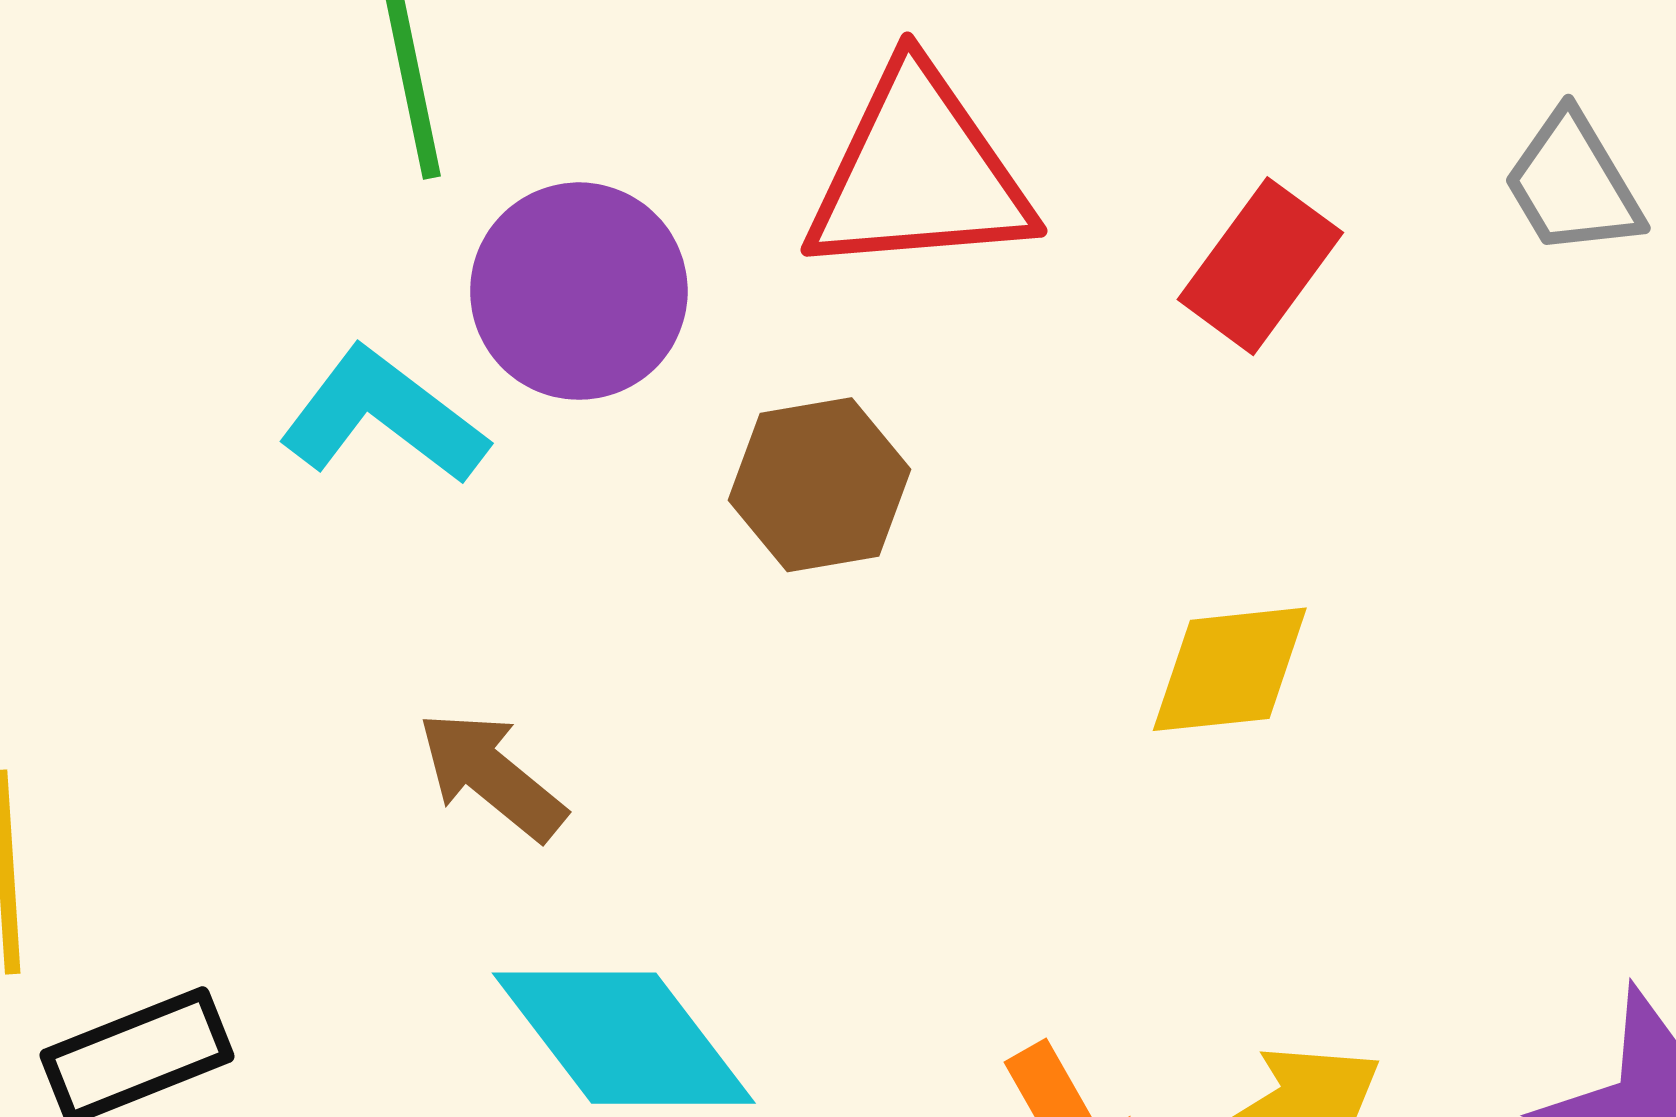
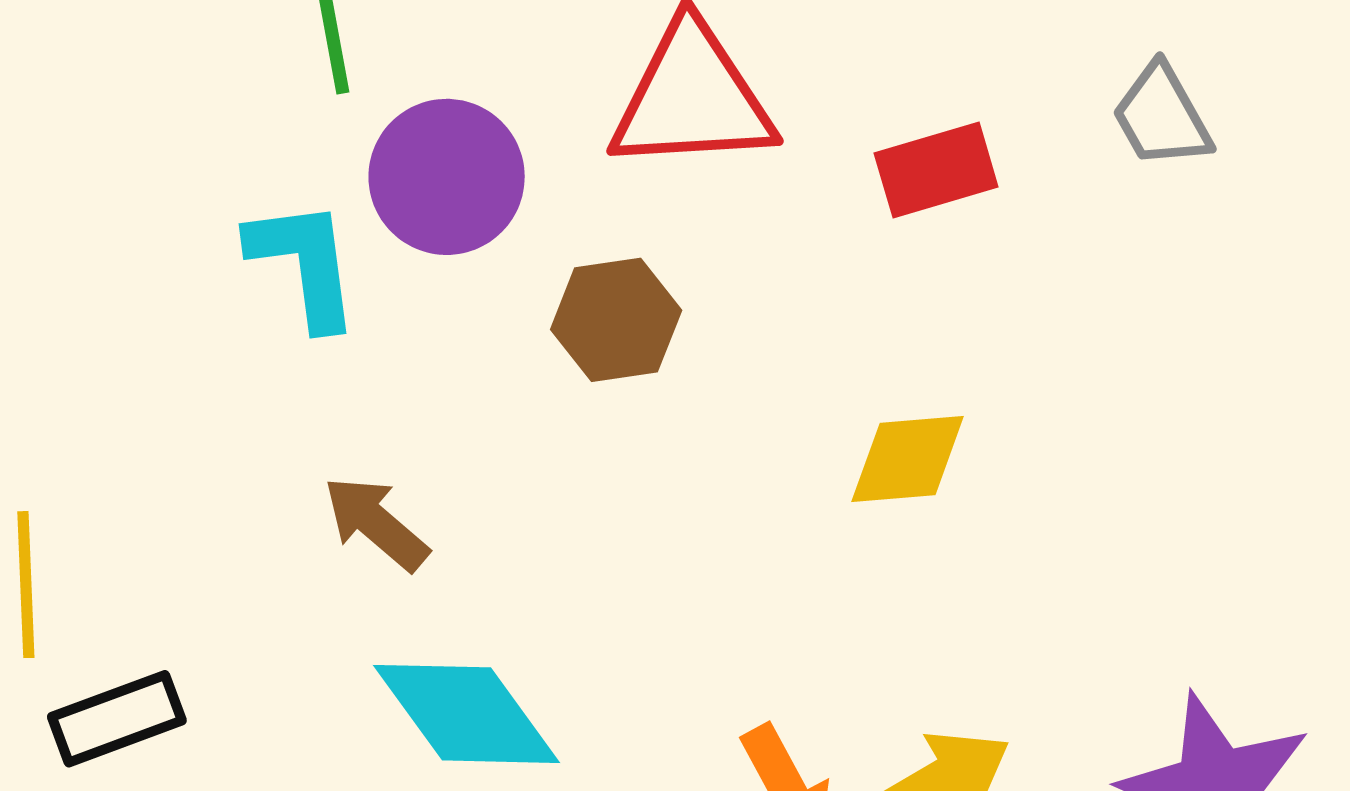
red rectangle: (1260, 266) -> (936, 170), turned 36
cyan L-shape: (383, 416) -> (304, 264), turned 44

